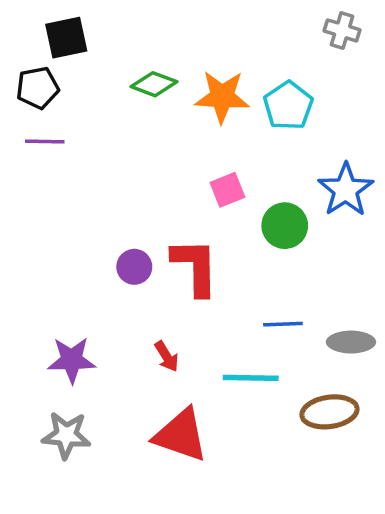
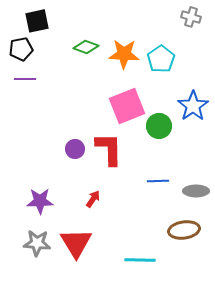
pink square: (227, 190) -> (127, 106), size x1.8
red arrow: (167, 356) -> (93, 199), turned -114
cyan line: (251, 378) -> (140, 260), moved
red triangle: (181, 435) -> (76, 243), moved, turned 40

